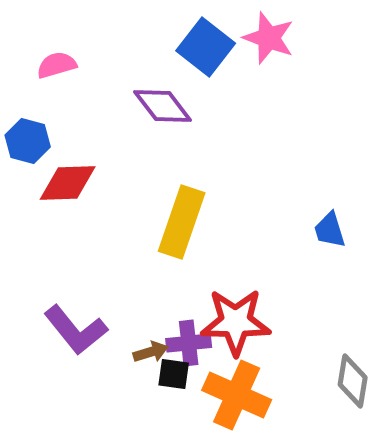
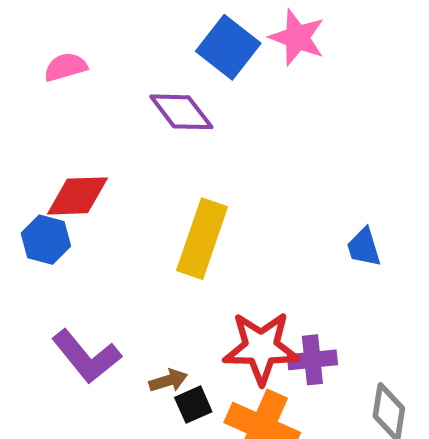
blue hexagon: (28, 141) -> (46, 240), moved
purple cross: (189, 343) -> (312, 360), moved
black square: (174, 374) -> (193, 405), turned -32

